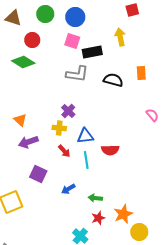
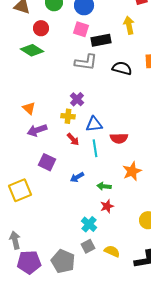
orange star: (123, 214) -> (132, 171), moved

